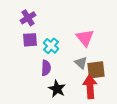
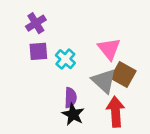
gray triangle: (81, 63) -> (104, 81), size x1.5
purple semicircle: (46, 68) -> (71, 98), moved
brown square: (96, 70) -> (123, 75), moved, turned 36

